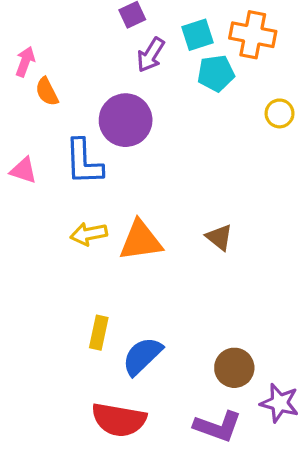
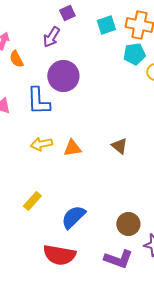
purple arrow: (151, 55) -> (51, 37), moved
cyan pentagon: (216, 73) -> (134, 54), moved
orange triangle: (141, 241) -> (72, 148), size x0.7
yellow rectangle: (99, 333) -> (32, 201), moved, turned 30

